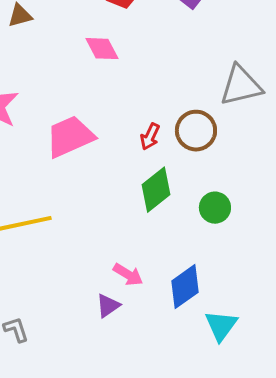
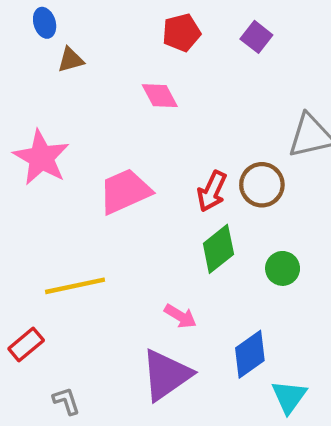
red arrow: (150, 137) -> (212, 191), size x1.4
pink arrow: (128, 275) -> (180, 316), moved
purple triangle: (108, 306) -> (166, 375), size x2.0

